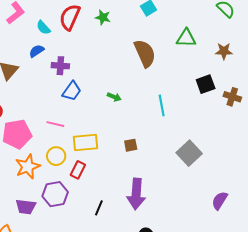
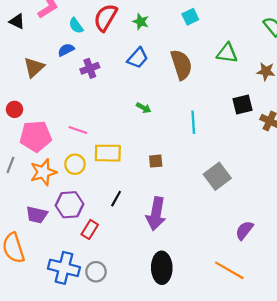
purple cross: (60, 66) -> (90, 68), turned -30
blue trapezoid: (72, 91) -> (138, 58), moved
red rectangle: (78, 170) -> (90, 229), moved
black line: (99, 208) -> (116, 199), moved

